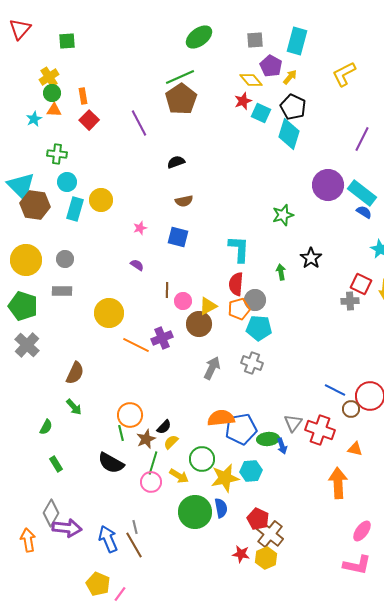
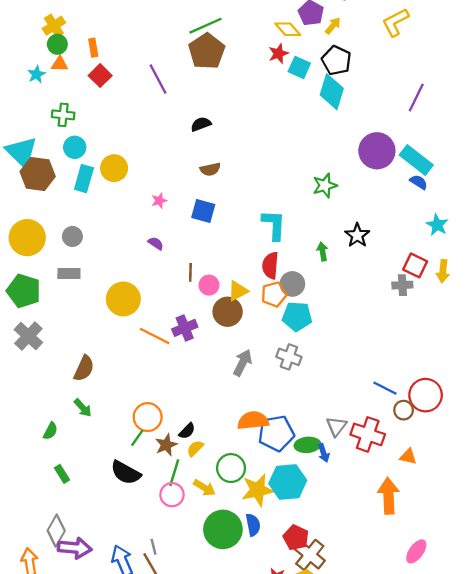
green line: (121, 433) -> (137, 438), turned 49
cyan hexagon: (251, 471) -> (288, 482), size x1.4

